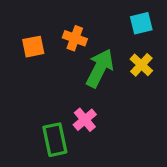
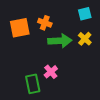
orange square: (33, 47) -> (20, 28), size x1.5
green arrow: (100, 68) -> (60, 41), turned 60

